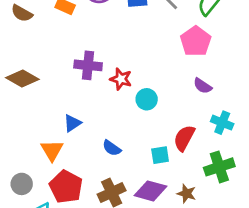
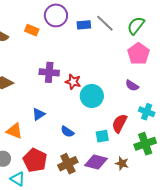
pink pentagon: (196, 41) -> (138, 54), moved
cyan circle: (147, 99) -> (92, 96), size x1.5
orange triangle: (52, 150) -> (14, 131), moved, turned -36

